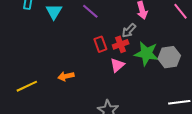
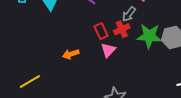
pink triangle: (117, 65) -> (108, 50), moved
orange arrow: (66, 76) -> (71, 54), moved

